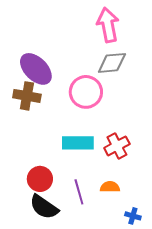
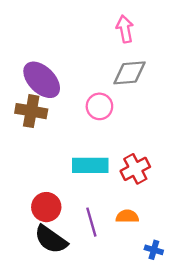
pink arrow: (108, 25) -> (125, 29), size x0.7
pink circle: (86, 92) -> (99, 106), size x0.7

